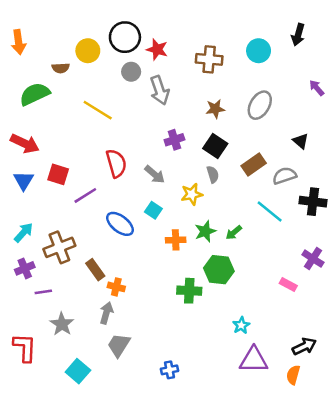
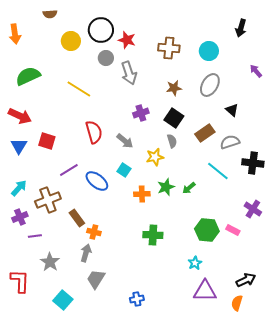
cyan circle: (259, 51) -> (209, 51), moved
brown semicircle: (61, 68) -> (50, 14), moved
black triangle: (301, 141) -> (232, 110), moved
purple line: (85, 195) -> (69, 170), moved
green hexagon: (219, 270) -> (207, 230), moved

